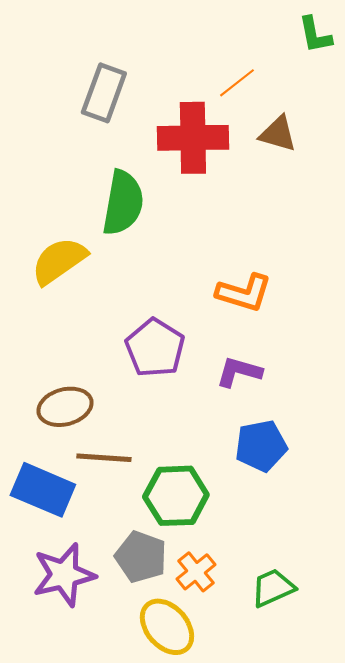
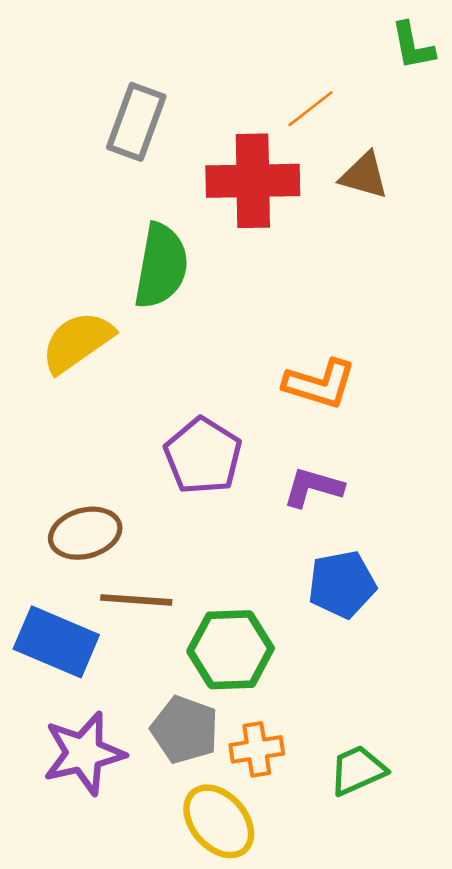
orange cross: (196, 572) -> (257, 749), turned 30

